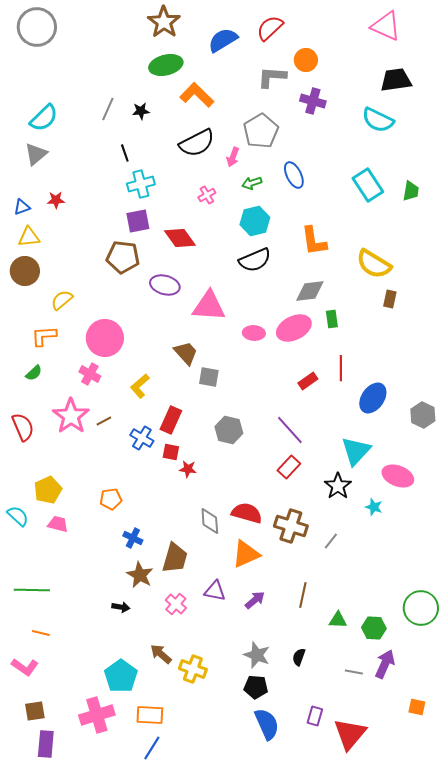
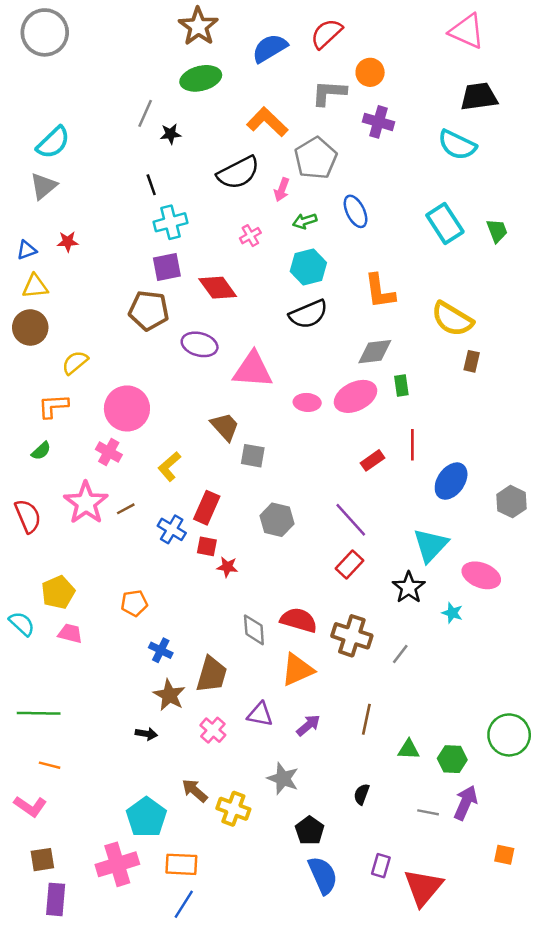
orange L-shape: (197, 95) -> (267, 122), moved
gray line: (108, 109) -> (145, 113), moved
green trapezoid: (411, 191) -> (497, 231), turned -30
gray star: (257, 655) -> (283, 778), moved
black pentagon: (256, 687) -> (310, 830), turned 30

